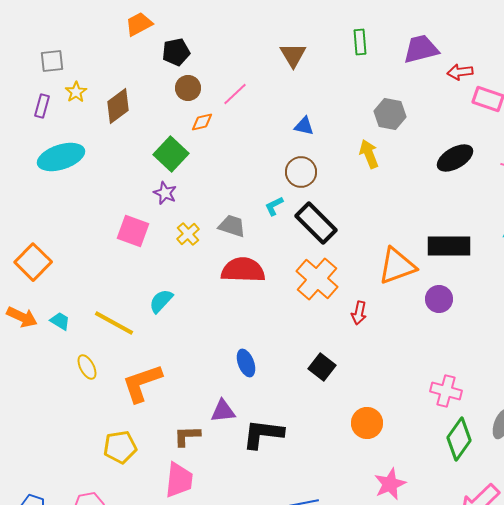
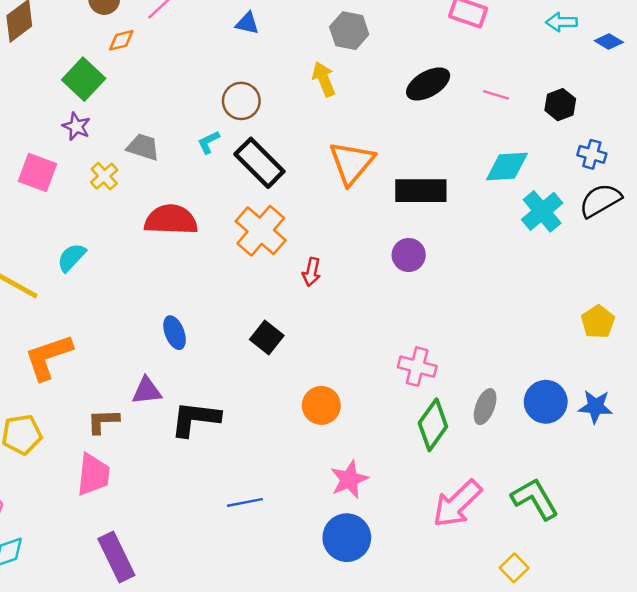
blue triangle: (304, 126) -> (247, 23), moved
gray trapezoid: (232, 226) -> (143, 147), moved
orange triangle: (397, 266) -> (352, 163), moved, turned -30

